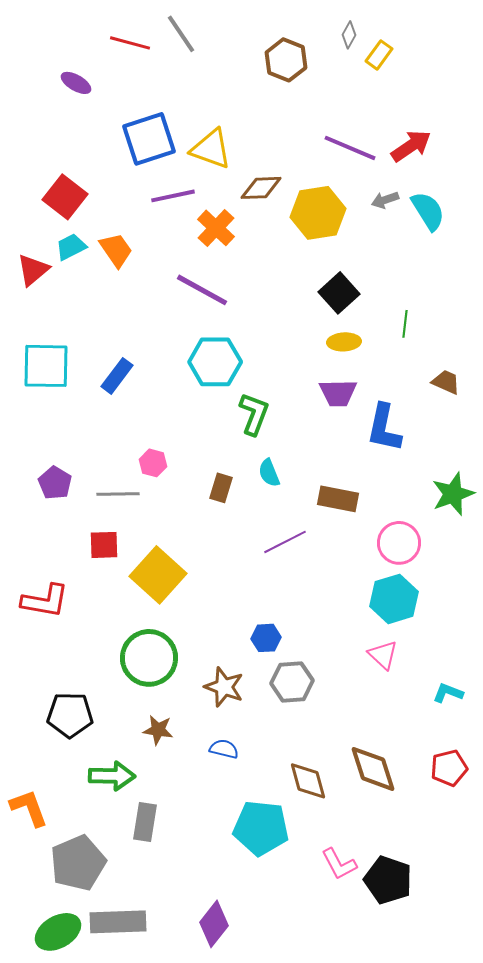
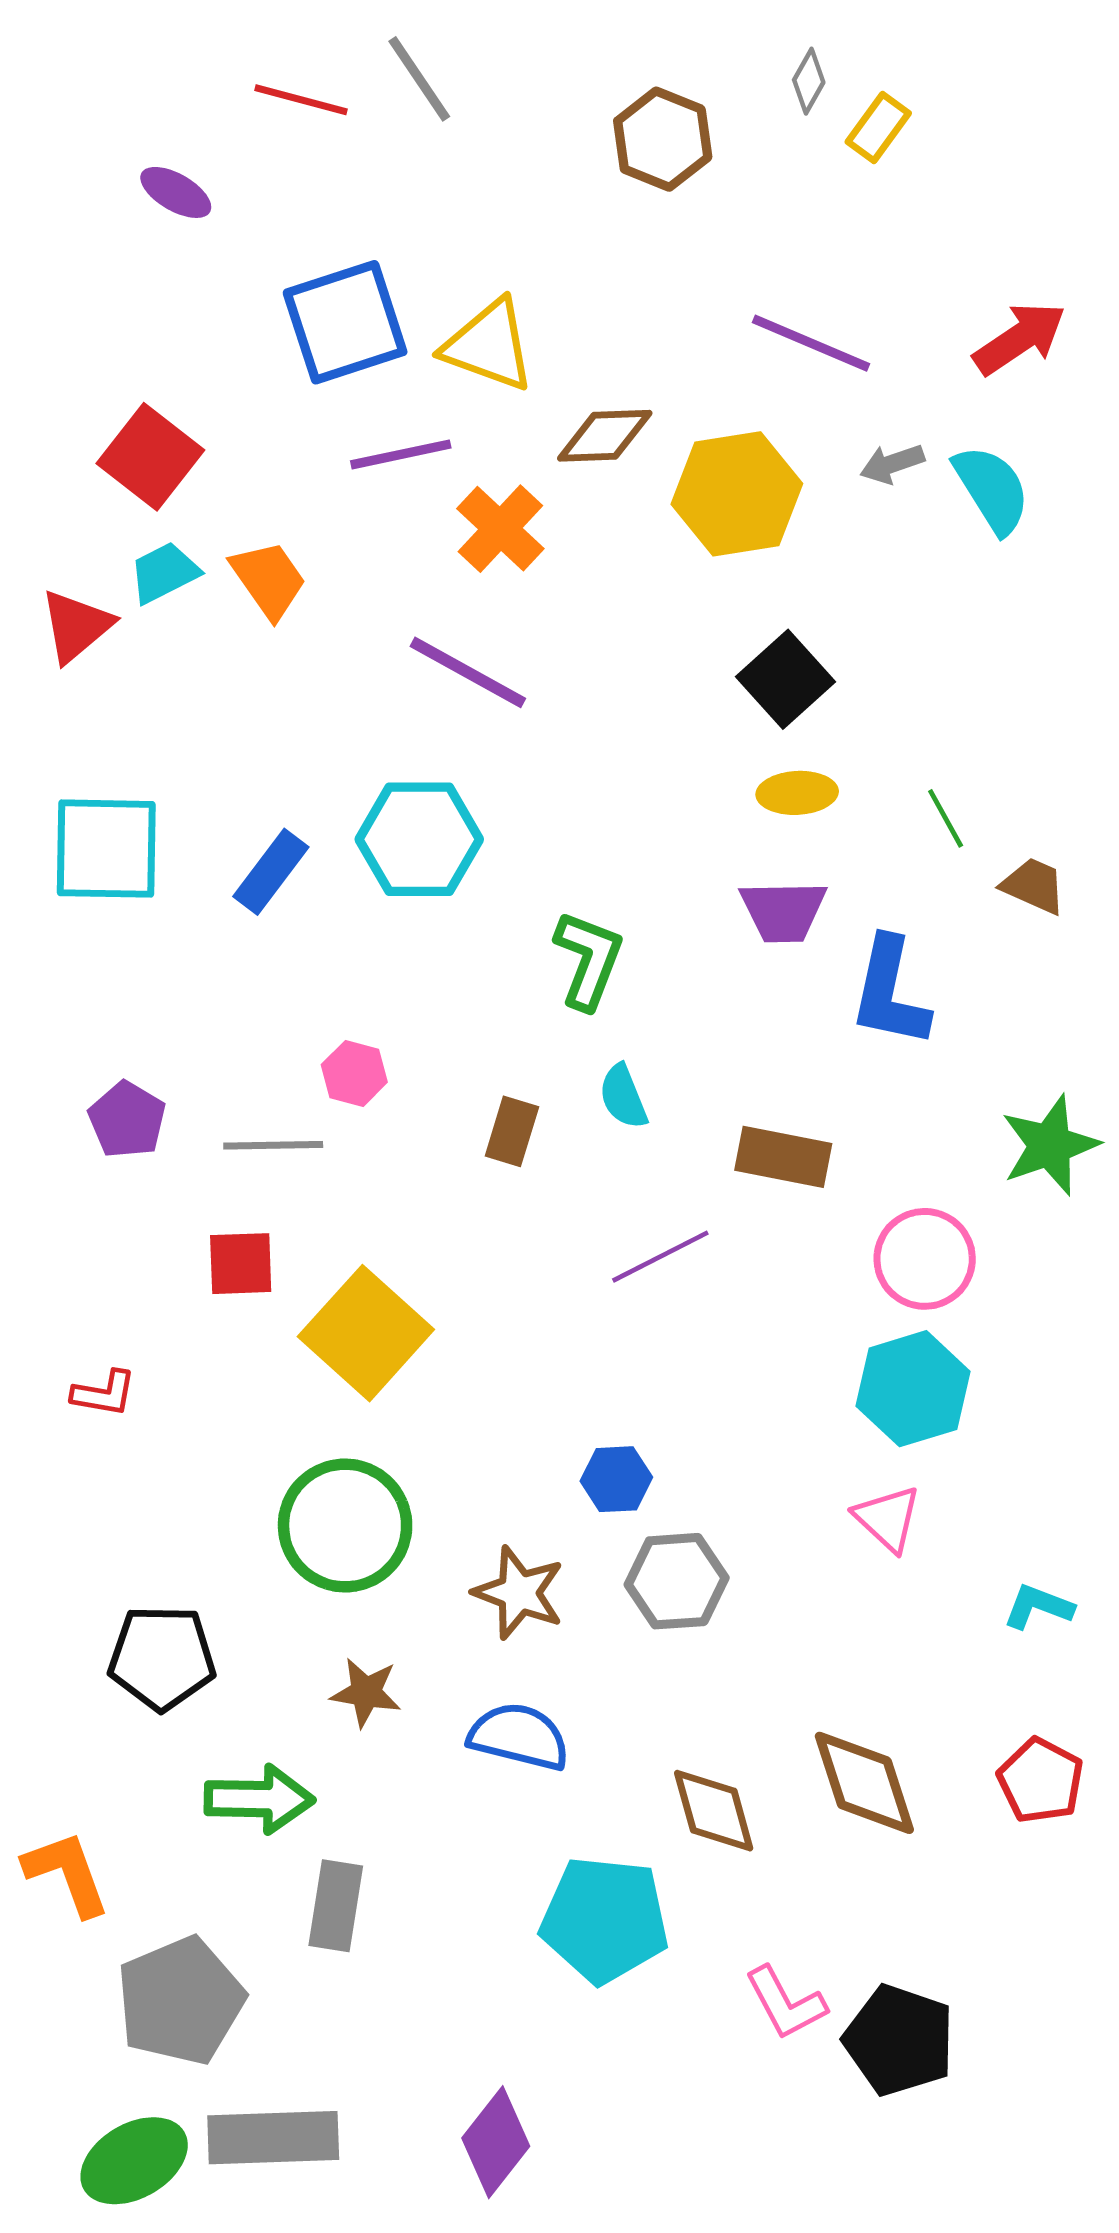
red arrow: (411, 146) -> (1020, 338), moved
green line: (405, 324) -> (946, 818), moved, turned -36
cyan hexagon: (215, 362) -> (419, 839), moved
red L-shape: (45, 601) -> (104, 1393), size x0.6
blue semicircle: (224, 749) -> (519, 1736), size x1.5
red pentagon: (449, 768) -> (1041, 1781), turned -30

